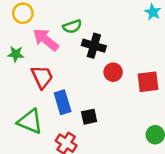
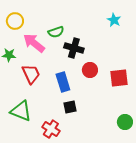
cyan star: (153, 12) -> (114, 20), moved
blue rectangle: (63, 102) -> (63, 82), moved

